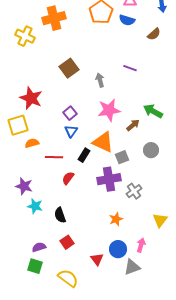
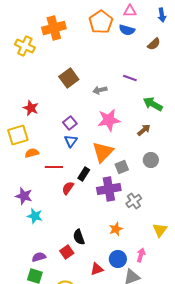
gray arrow: (100, 80) -> (100, 90), turned -88
red star: (31, 98) -> (31, 108), size x0.7
green arrow: (153, 111) -> (153, 104), moved
brown arrow: (133, 125) -> (144, 130), moved
orange triangle: (103, 142) -> (103, 152), turned 50
black rectangle: (84, 155) -> (84, 174), moved
black semicircle: (60, 215) -> (79, 237), moved
red triangle: (97, 259) -> (97, 269), turned 48

